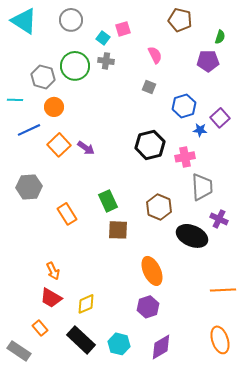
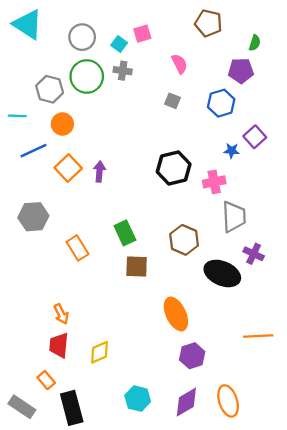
gray circle: (71, 20) -> (82, 37), moved
blue hexagon: (184, 106) -> (221, 103), moved
purple arrow: (86, 148) -> (99, 171), turned -120
red trapezoid: (51, 298) -> (59, 345), turned 65
purple hexagon: (148, 307) -> (192, 356), moved
black rectangle: (81, 340) -> (72, 408), moved, turned 32
orange ellipse: (220, 340) -> (228, 401), moved

